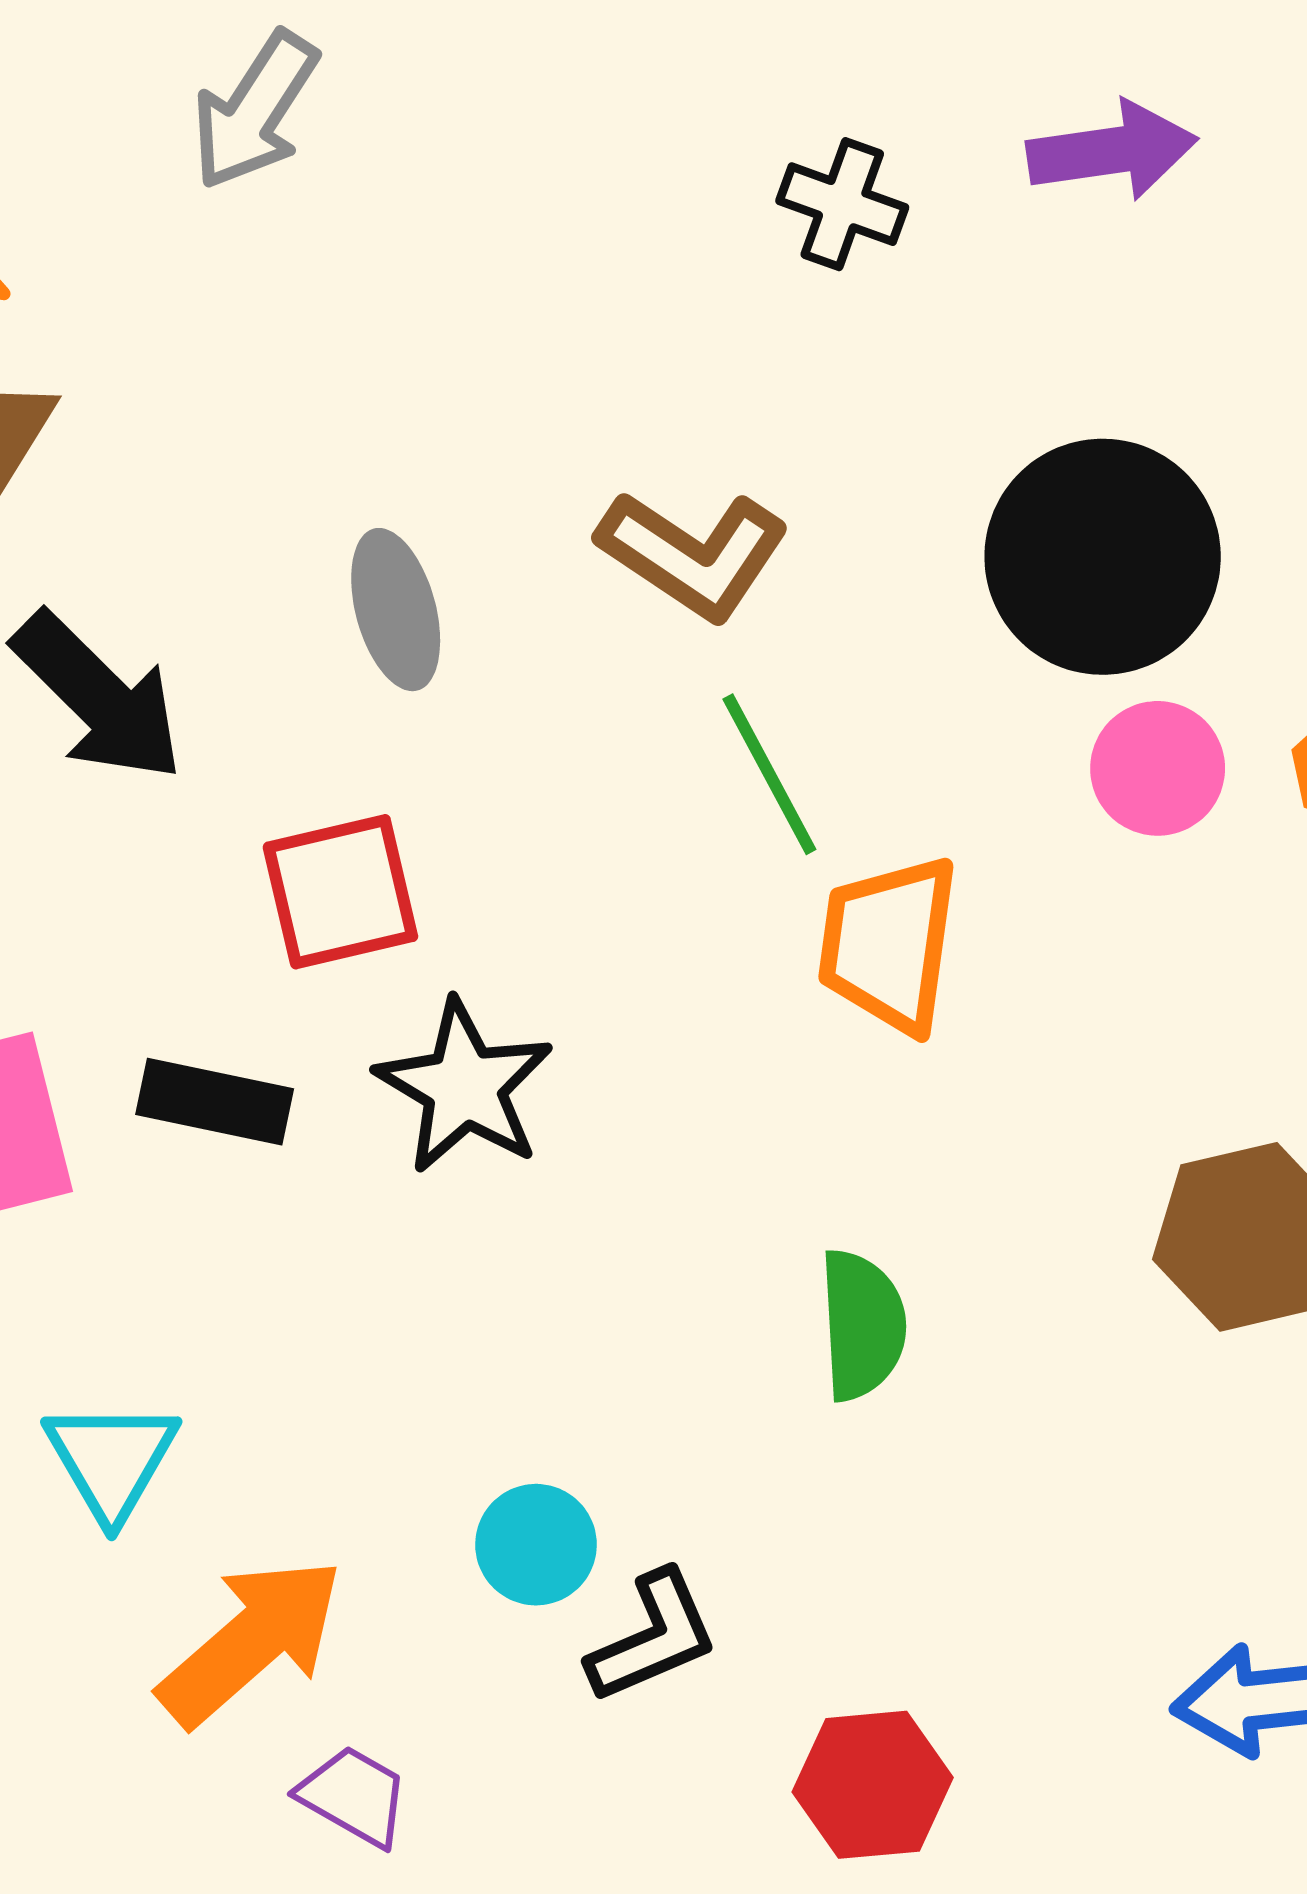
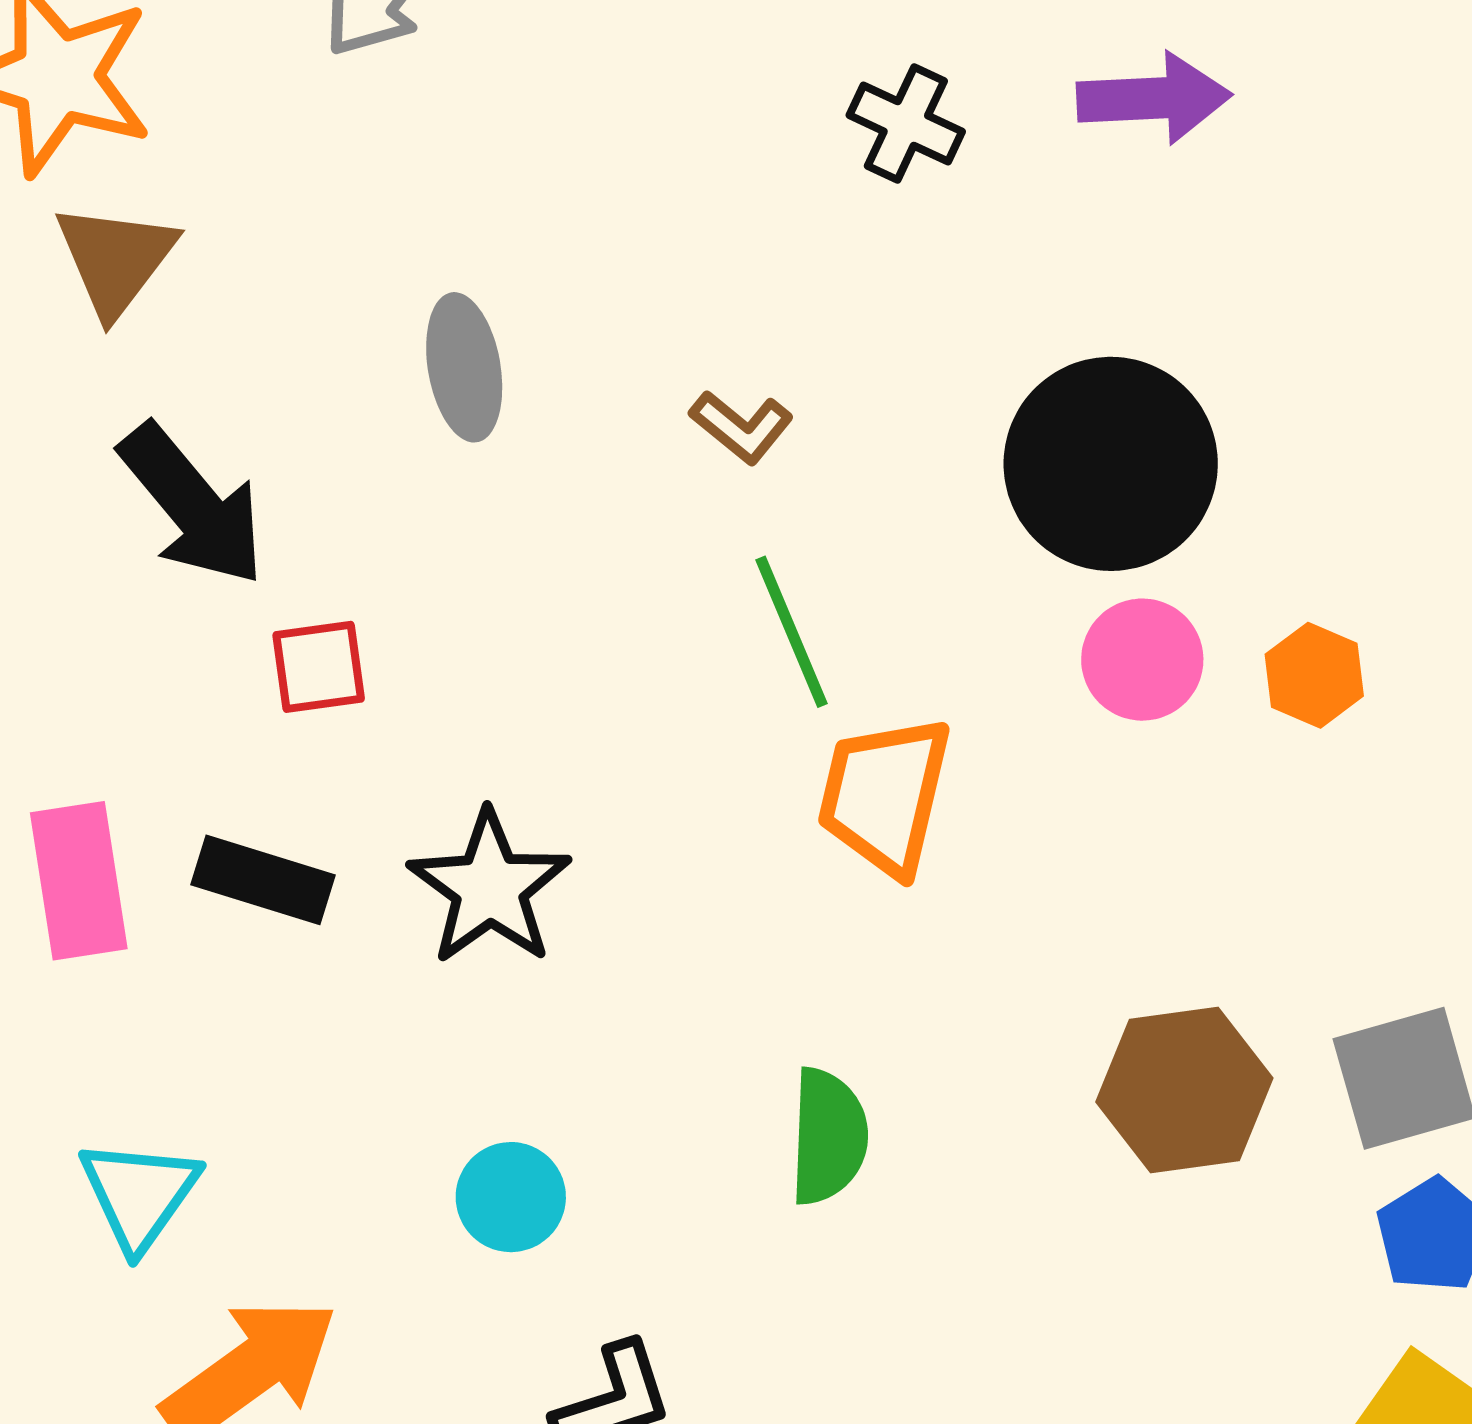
brown L-shape: (693, 554) -> (741, 427), size x0.6
gray ellipse: (396, 610) -> (464, 367), moved
red square: (340, 892) -> (319, 667), moved, size x0.7
cyan circle: (536, 1545) -> (511, 1197), moved

